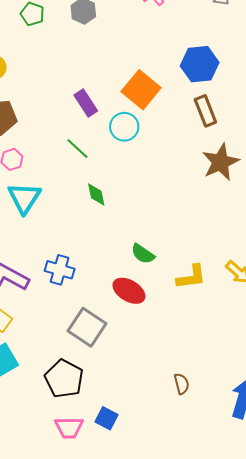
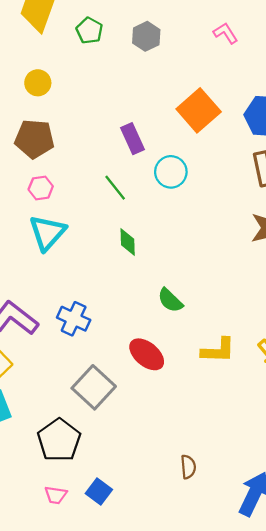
orange square: (141, 90) -> (199, 110), moved
green semicircle: (143, 254) -> (170, 300), moved
pink trapezoid: (69, 428) -> (56, 495), size x0.7

